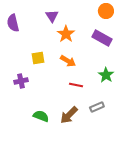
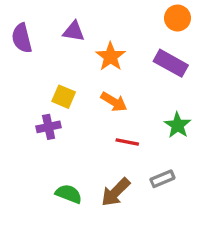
purple triangle: (52, 16) -> (74, 31), moved, turned -48
yellow square: (38, 58) -> (64, 97), turned 32
purple cross: (21, 81) -> (49, 127), moved

